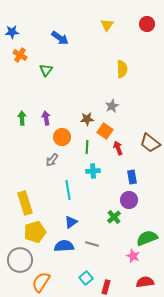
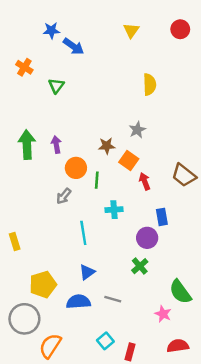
blue star: (12, 32) -> (51, 30), moved
green arrow: (22, 118) -> (27, 145), size x1.6
green line: (87, 147) -> (97, 180), moved
purple circle: (129, 200) -> (147, 238), moved
yellow rectangle: (25, 203) -> (15, 242), moved, size x0.6
green semicircle: (147, 238) -> (180, 292), turned -105

